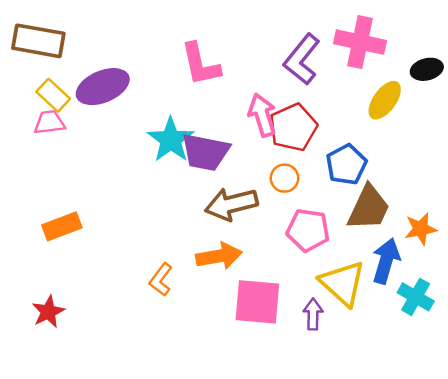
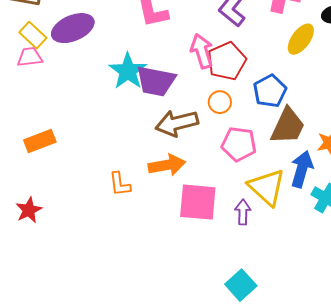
orange L-shape: (161, 280) -> (120, 184), turned -44

